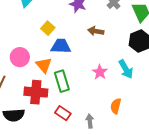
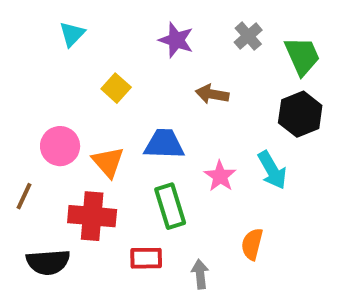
blue trapezoid: (61, 46) -> (164, 144), moved
green rectangle: (62, 81) -> (170, 206), moved
red rectangle: (63, 113) -> (146, 258), turned -35

